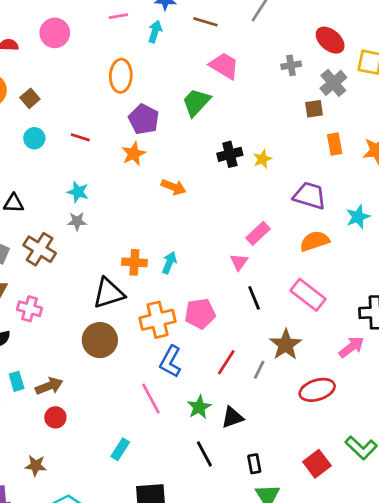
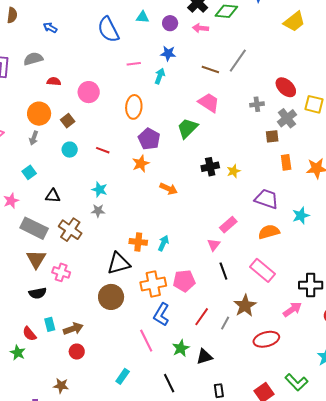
brown line: (205, 22) -> (210, 69), moved
pink circle: (55, 33) -> (89, 92), moved
black line: (204, 454) -> (169, 383), moved

